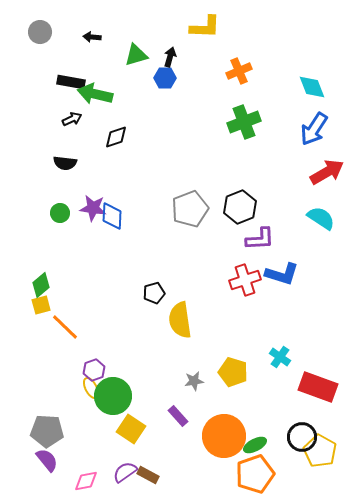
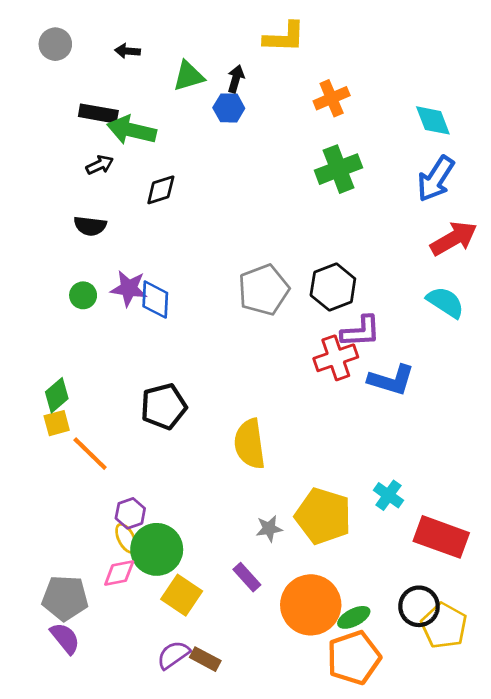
red cross: (245, 280) -> (336, 358), moved
black pentagon: (154, 293) -> (164, 406), moved, size x1.5
yellow pentagon: (233, 372) -> (323, 516), size x1.4
pink diamond: (86, 481) -> (119, 573), moved

